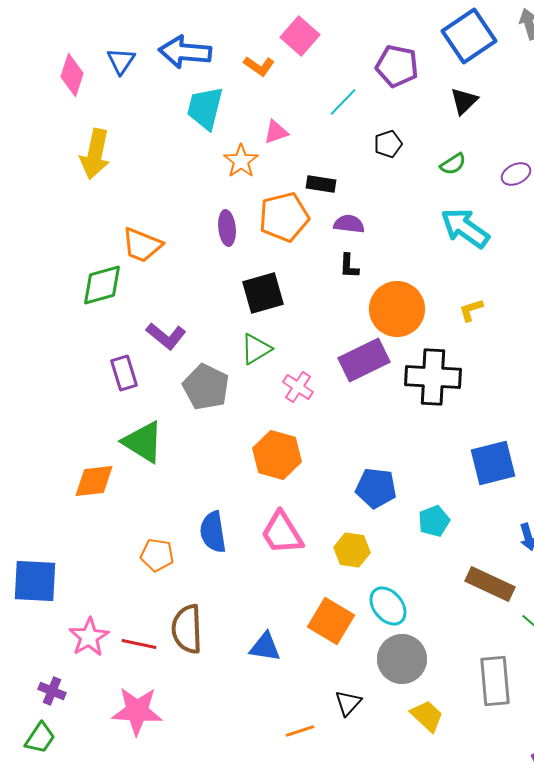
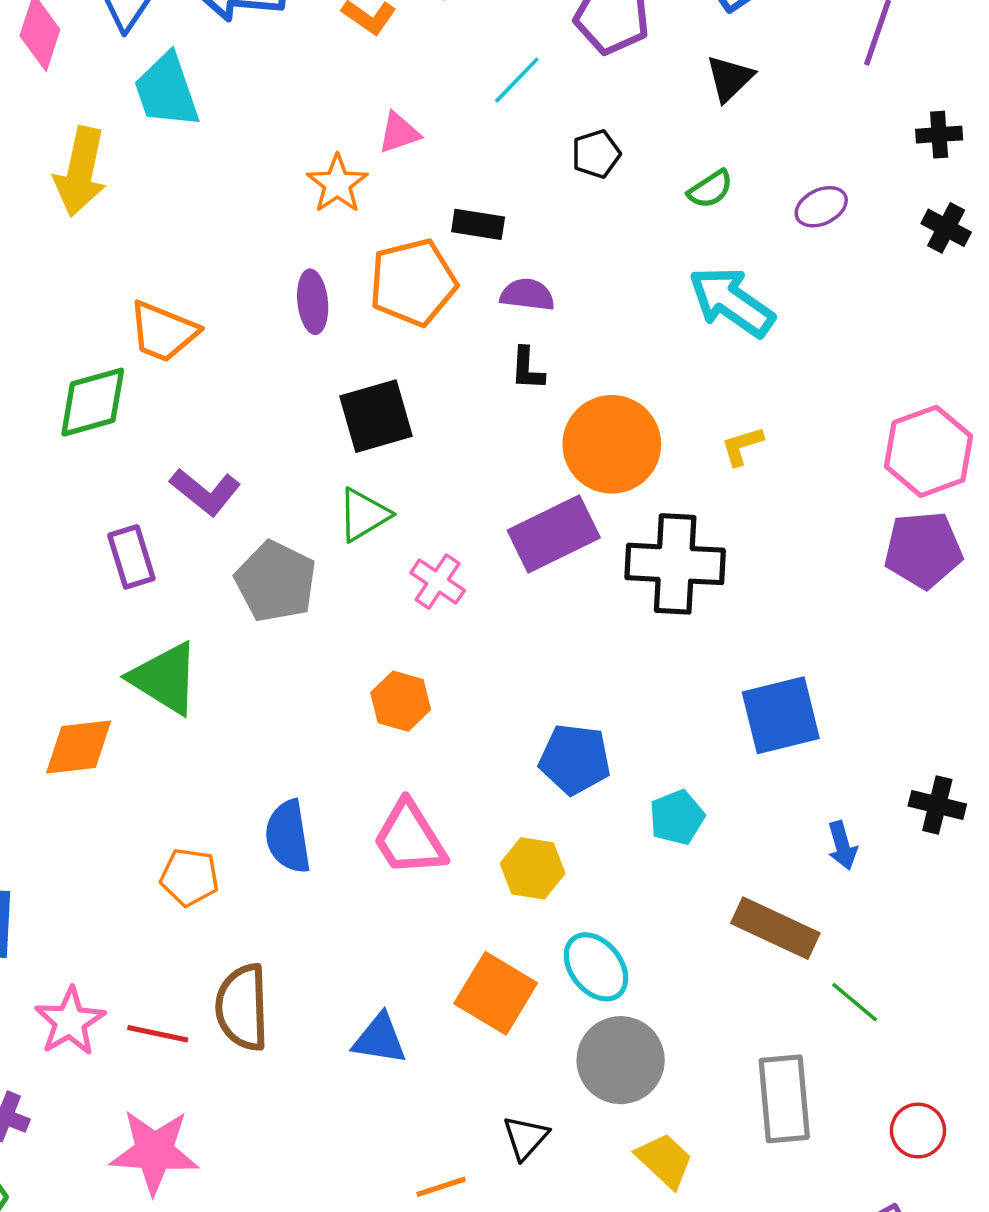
cyan trapezoid: (205, 108) -> (167, 91), moved, turned -33
orange hexagon: (277, 455) -> (401, 701), size x0.7

